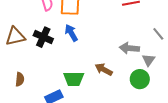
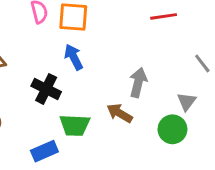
black cross: (43, 37) -> (46, 89), moved
gray arrow: (129, 48) -> (138, 82), moved, turned 96

